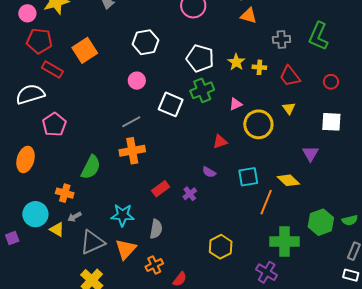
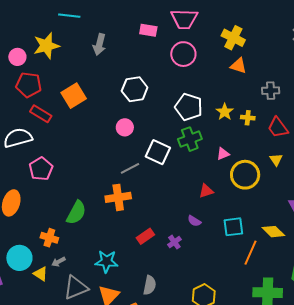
gray line: (131, 122) -> (130, 168), moved
gray semicircle: (156, 229) -> (150, 285), moved

